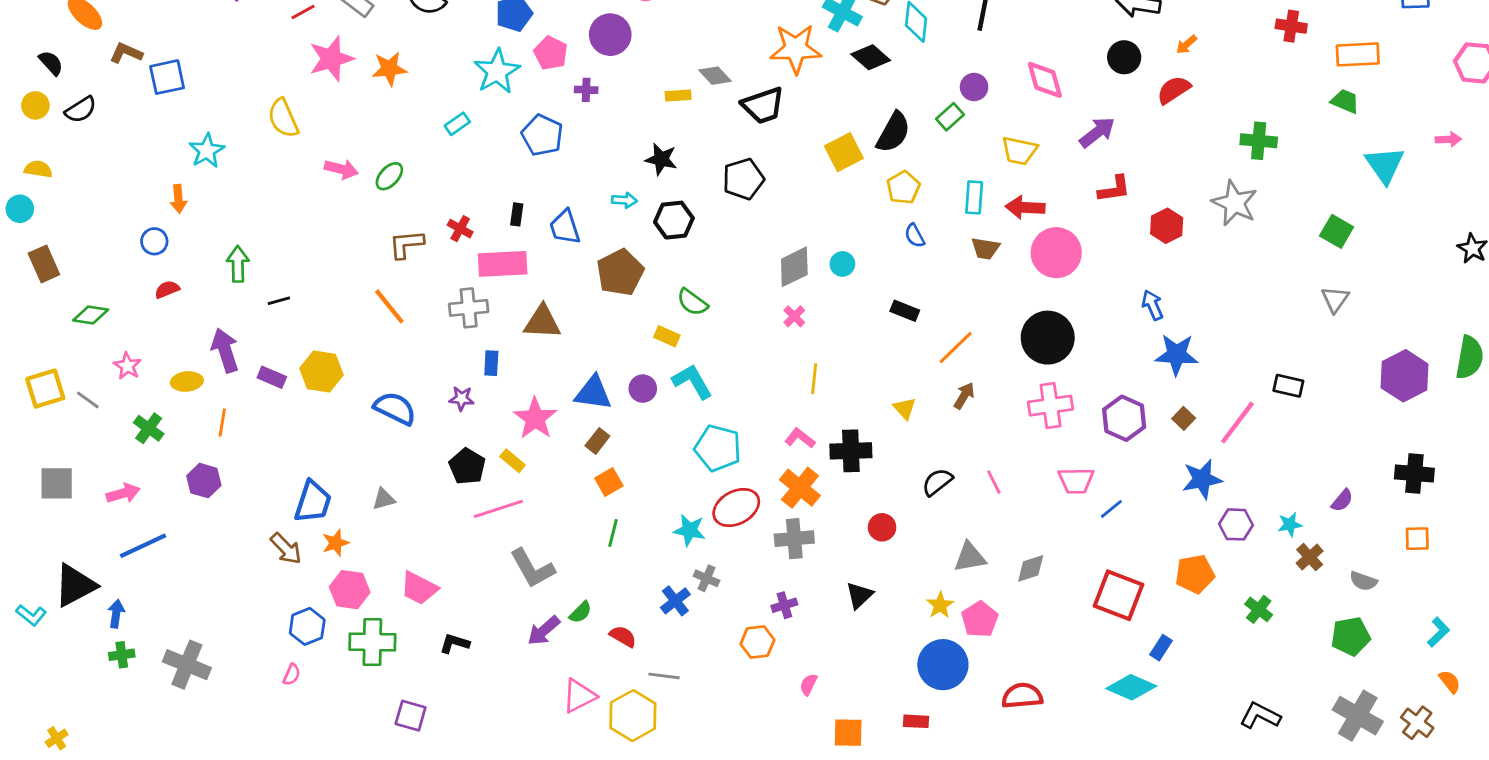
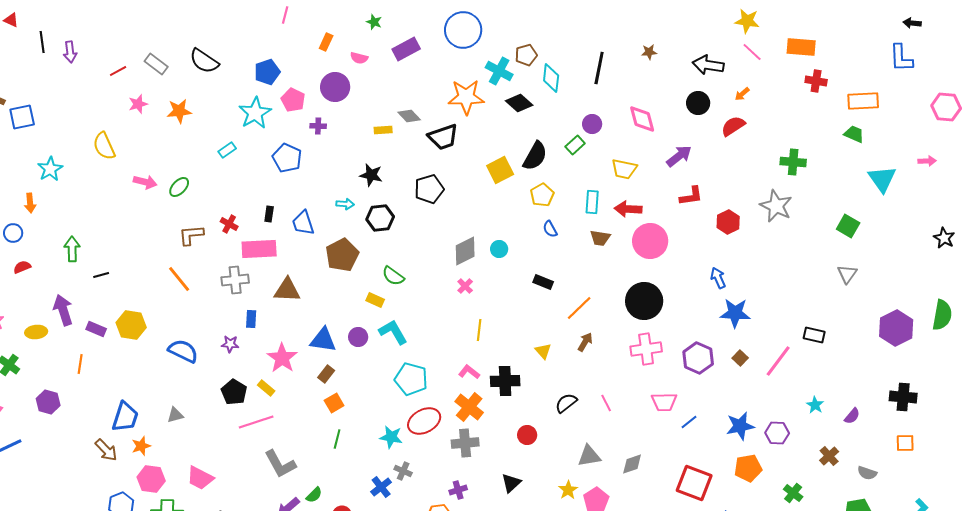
pink star: (331, 59) -> (138, 104), size x0.6
orange line: (222, 423) -> (80, 364), moved
blue star: (1202, 479) -> (740, 426), moved
cyan star: (1290, 524) -> (815, 405), moved, turned -30

